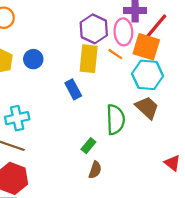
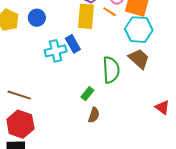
cyan cross: (17, 118) -> (56, 51), moved

